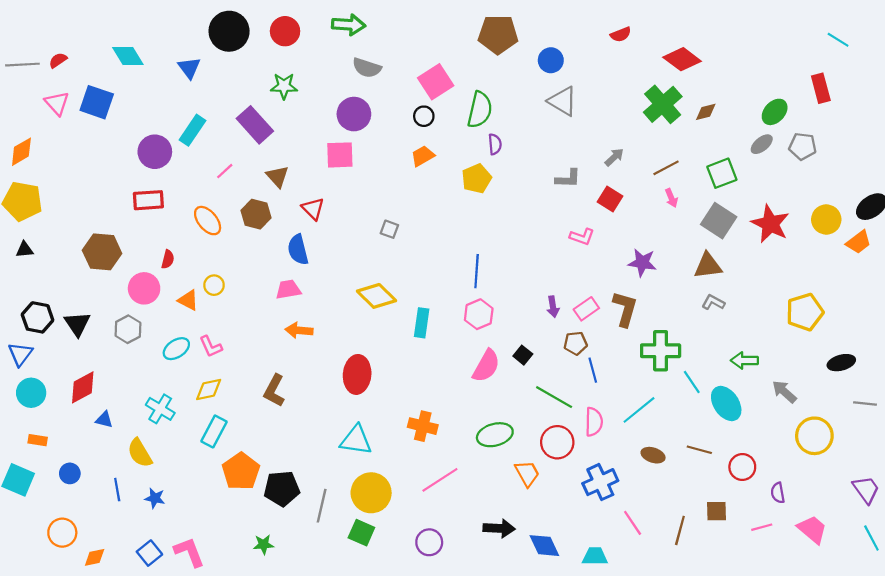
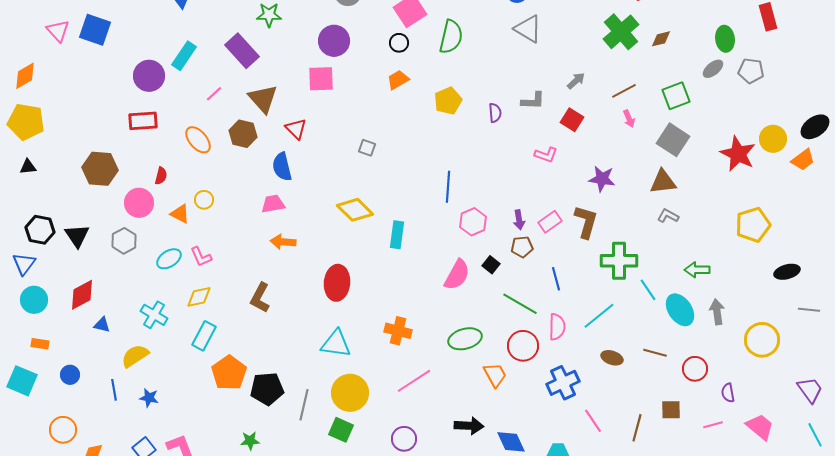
green ellipse: (775, 112) -> (725, 39), turned -50
purple semicircle: (495, 144) -> (495, 113), moved
brown triangle: (277, 176) -> (263, 99), size x1.4
red star: (770, 224) -> (738, 154), moved
pink hexagon: (479, 314) -> (473, 222), moved
brown pentagon: (576, 343) -> (522, 247), moved
gray arrow: (784, 392) -> (717, 312), moved, turned 40
yellow semicircle: (140, 453) -> (135, 356), turned 88

